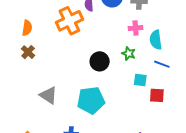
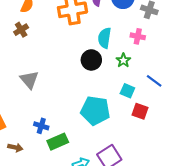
cyan semicircle: (156, 40) -> (104, 38), moved
cyan pentagon: (91, 100) -> (95, 111), moved

